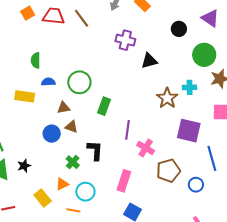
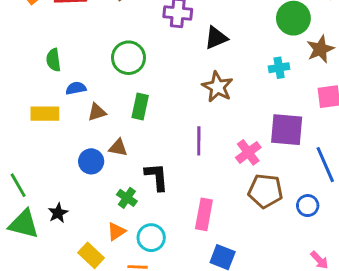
green circle: (79, 82) -> (128, 58), moved
brown star: (167, 98) -> (217, 87), moved
green rectangle: (104, 106) -> (140, 107), moved
brown triangle: (64, 108) -> (97, 112), moved
pink cross: (146, 148) -> (248, 152), moved, turned 30
brown pentagon: (168, 171) -> (265, 191), turned 30

